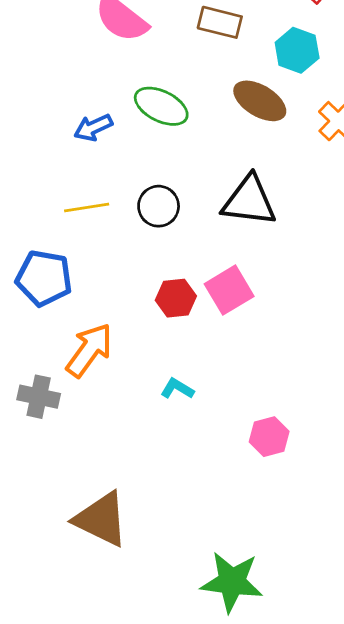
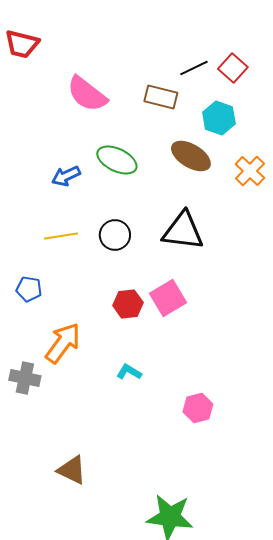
blue pentagon: (44, 278) -> (29, 289), size x0.6
brown triangle: (101, 519) -> (72, 470), size x0.7

